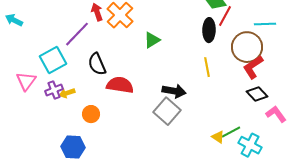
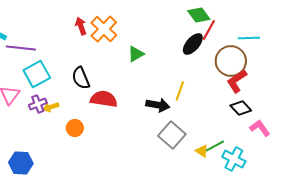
black ellipse: (209, 30) -> (193, 44), turned 40
purple line: (77, 34) -> (21, 48), moved, turned 52
yellow line: (207, 67) -> (180, 91), moved, turned 30
gray square: (167, 111) -> (172, 135), moved
blue hexagon: (73, 147) -> (21, 163), moved

